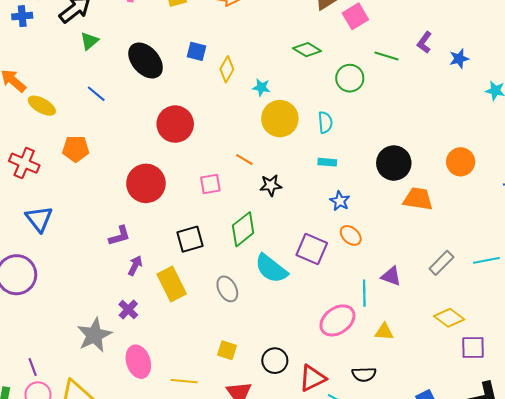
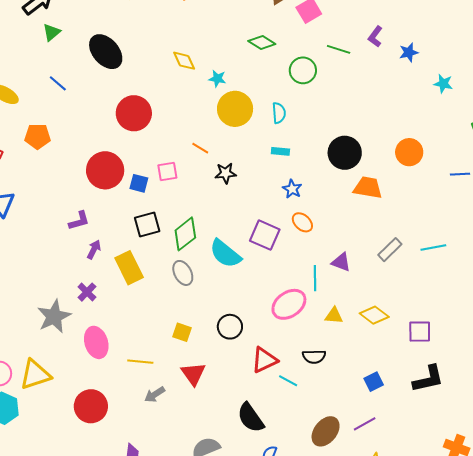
blue square: (196, 51) -> (139, 183), moved
yellow diamond: (227, 69) -> (184, 61), turned -55
green diamond: (243, 229) -> (185, 234), moved
yellow diamond: (449, 318) -> (374, 315), moved
black circle: (275, 361) -> (230, 327), moved

